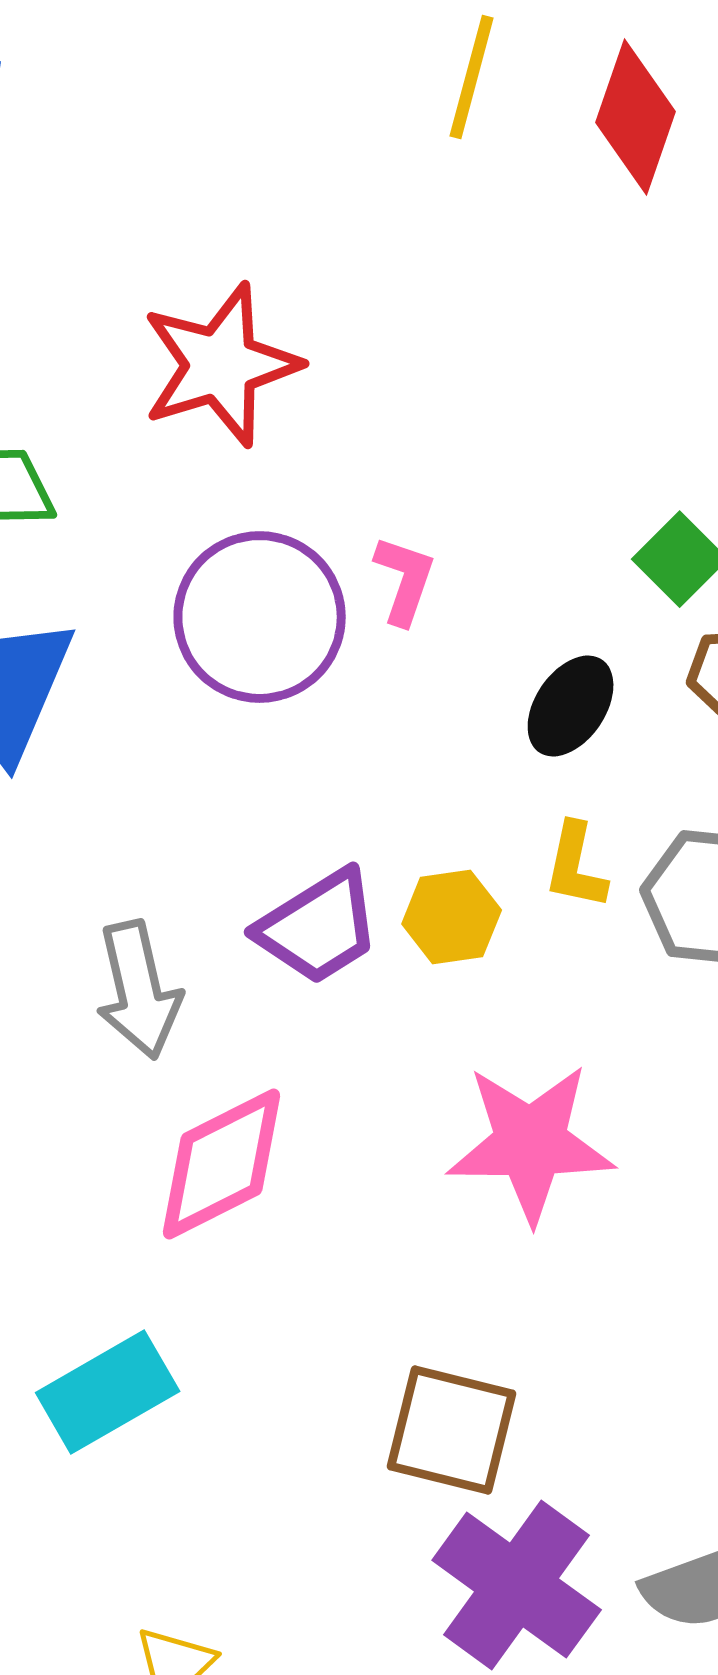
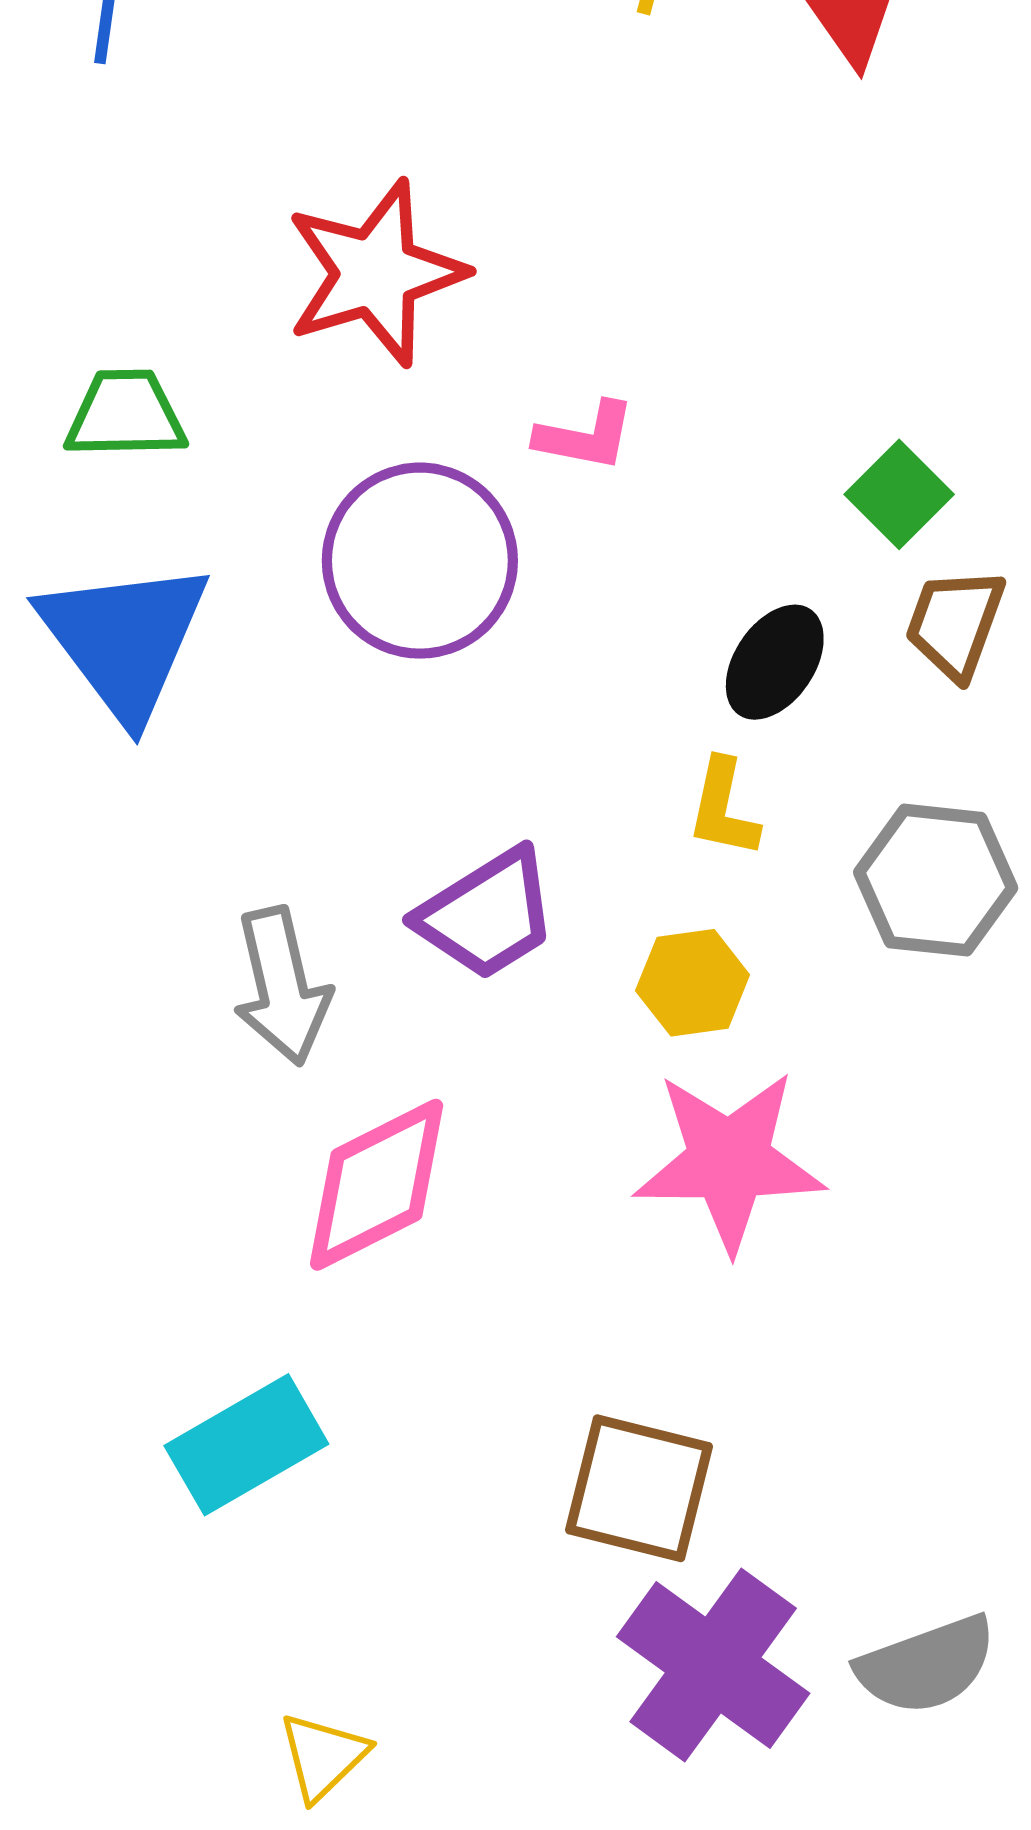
pink L-shape: (405, 580) -> (585, 436), moved, turned 82
yellow L-shape: (576, 866) -> (723, 808), moved
yellow hexagon: (452, 917) -> (693, 983), moved

